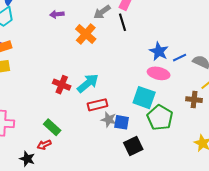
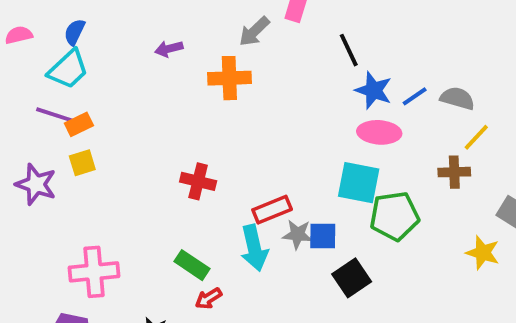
black line: (123, 22) -> (349, 50), moved
orange cross: (86, 34) -> (229, 78), turned -35
cyan arrow: (88, 83) -> (254, 248), moved, turned 125
green pentagon: (160, 118) -> (394, 216), turned -30
red arrow: (44, 145) -> (208, 298), moved

